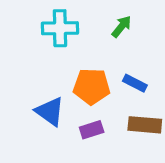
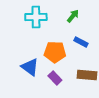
blue rectangle: (135, 83) -> (81, 42), moved
purple rectangle: (92, 130) -> (55, 78), turned 64

